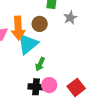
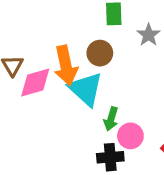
cyan triangle: (28, 44) -> (86, 89), turned -30
pink circle: (49, 85) -> (130, 136), moved

